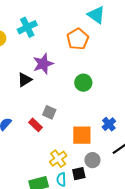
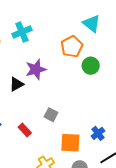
green circle: (83, 83) -> (91, 66), moved
gray square: (49, 112) -> (51, 115), moved

